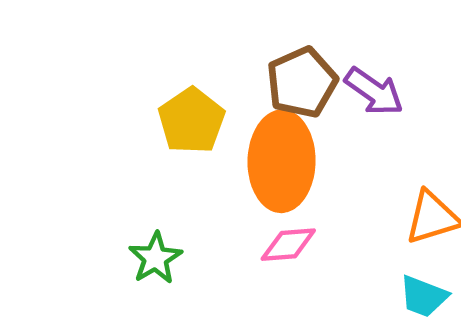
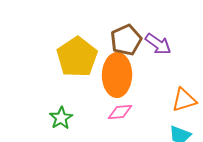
yellow pentagon: (191, 121) -> (77, 57), size x1.4

